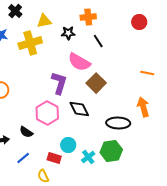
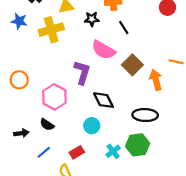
brown square: (96, 83) -> (132, 65), moved
orange arrow: (143, 107) -> (156, 80), moved
pink hexagon: (47, 113) -> (54, 97), moved
cyan circle: (68, 145) -> (92, 126), moved
red rectangle: (54, 158) -> (77, 152), turned -48

